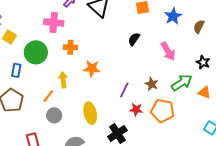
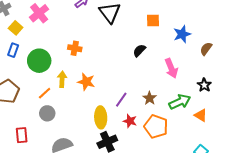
pink cross: (54, 22) -> (39, 13), moved, turned 36
green circle: (36, 52) -> (39, 61), moved
orange star: (92, 68) -> (86, 82), moved
blue rectangle: (16, 70) -> (13, 50), moved
yellow ellipse: (90, 113) -> (101, 117), moved

